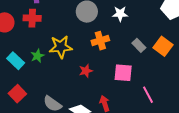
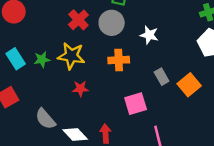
red cross: (32, 18) -> (78, 20), moved, turned 30
red star: (86, 71) -> (80, 89), moved
pink square: (123, 73) -> (136, 104), turned -36

